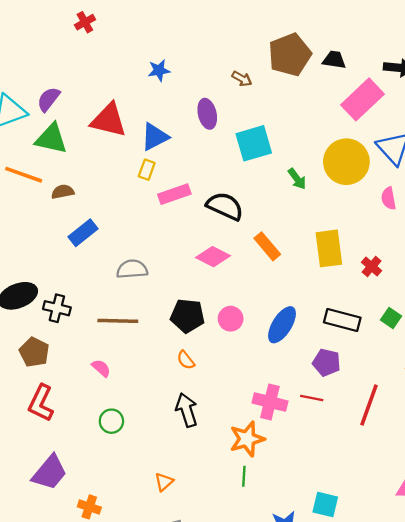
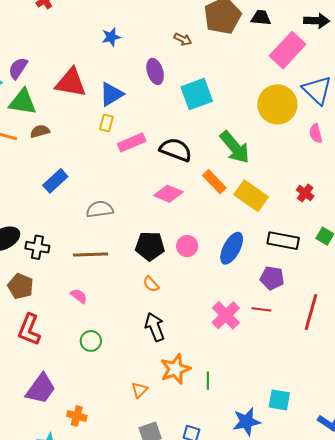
green arrow: (297, 179) -> (235, 147), moved, size x1.8
brown semicircle: (63, 192) -> (40, 131), moved
yellow rectangle: (329, 248) -> (251, 196), moved, turned -44
pink cross: (270, 402) -> (226, 315), turned 36
orange star: (247, 439) -> (175, 369), moved

